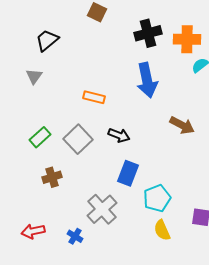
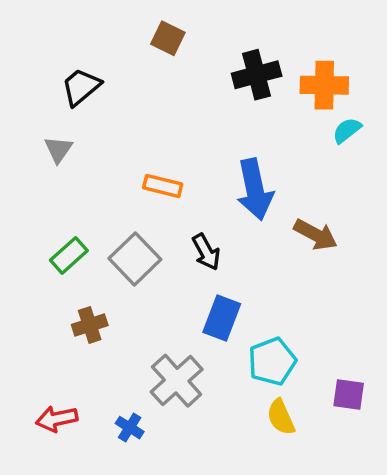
blue arrow: (147, 80) -> (255, 189), moved
black arrow: (119, 135) -> (206, 252), turned 40

